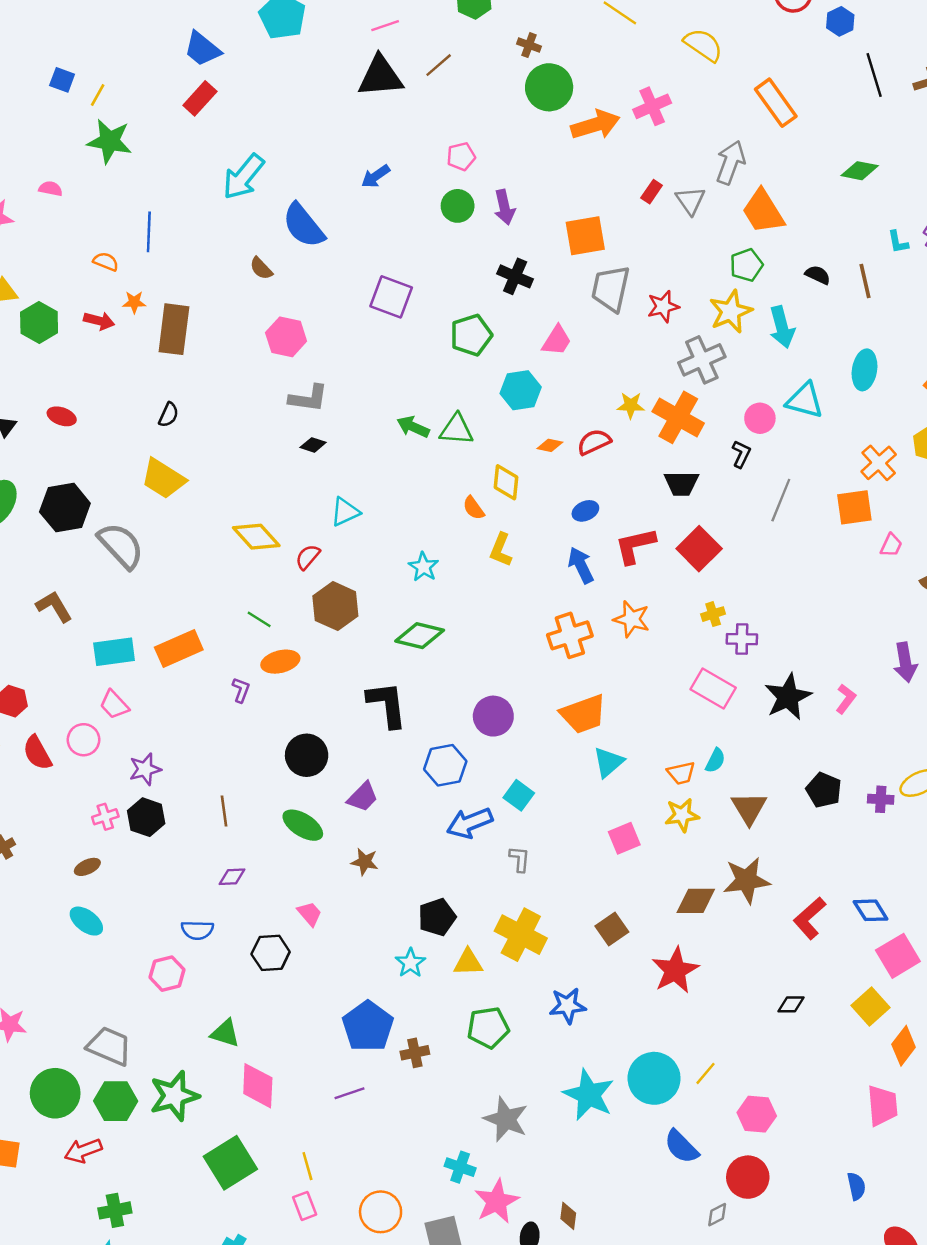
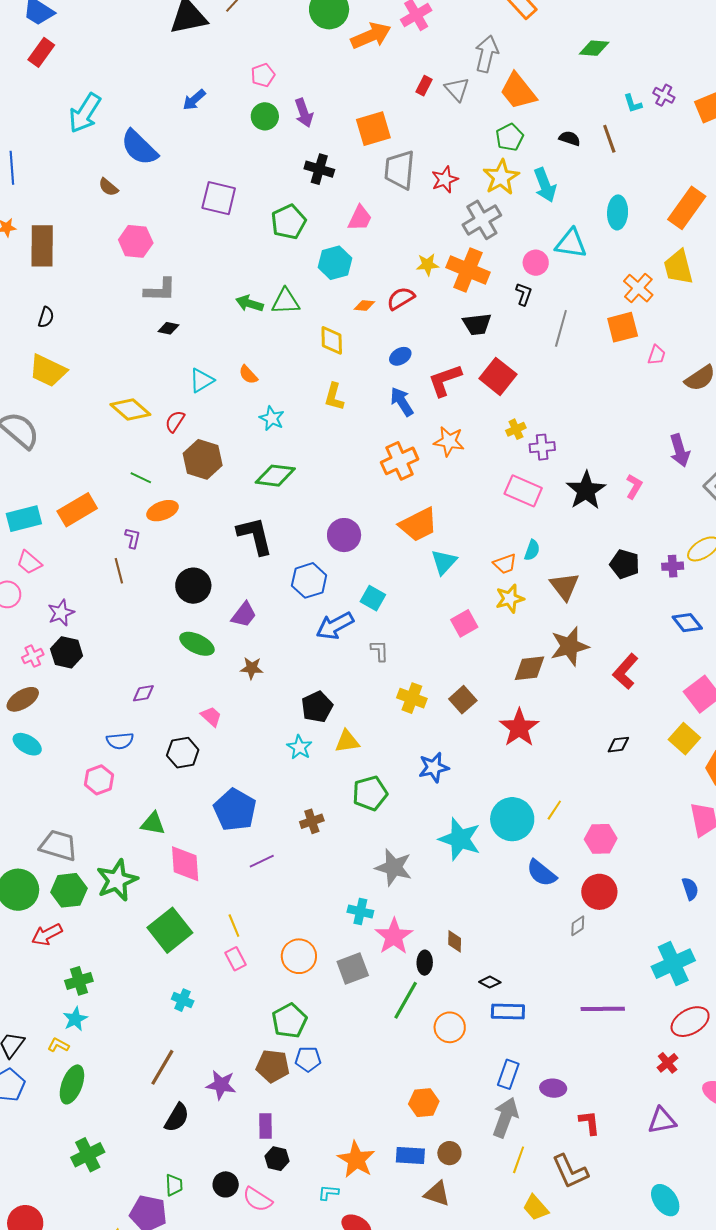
orange semicircle: (474, 508) -> (248, 375), moved
brown line: (224, 811) -> (119, 571), moved
brown ellipse: (87, 867) -> (23, 699), size x1.5
blue diamond: (871, 910) -> (687, 623), moved
yellow cross: (521, 935) -> (412, 698), moved, size x0.7
blue pentagon: (368, 1026) -> (235, 810), moved

